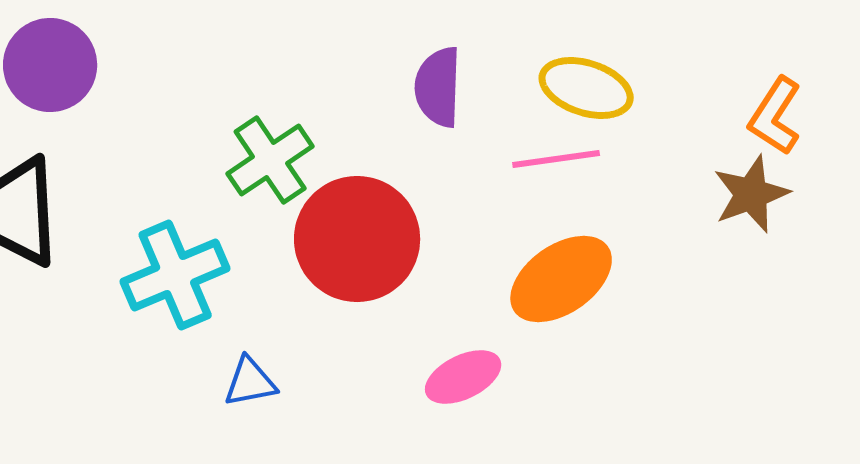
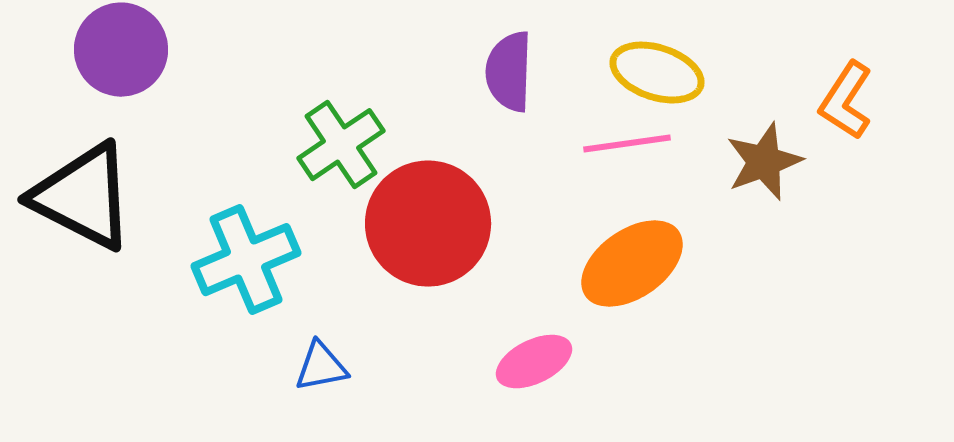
brown star: (751, 194) -> (764, 162), moved

